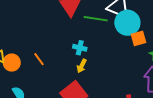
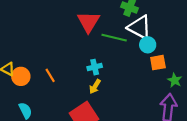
cyan circle: (127, 23) -> (148, 45), size x0.6
cyan cross: (80, 48) -> (95, 67), turned -32

